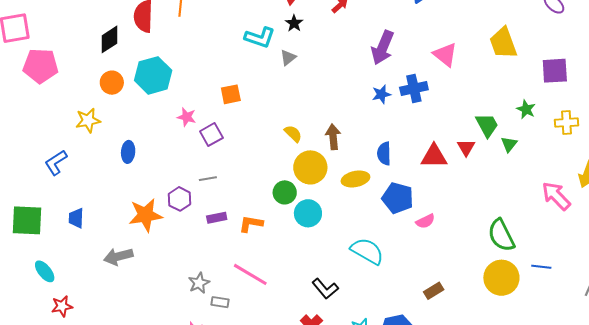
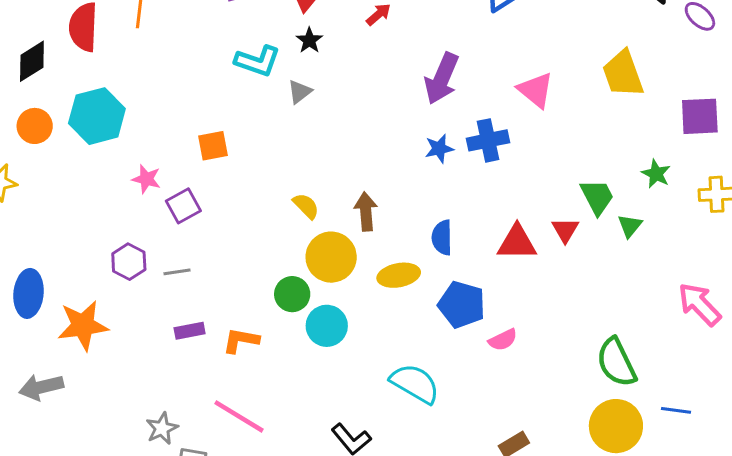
blue ellipse: (128, 152) -> (29, 293), moved, size x1.4
purple hexagon: (180, 199) -> (129, 262), moved

